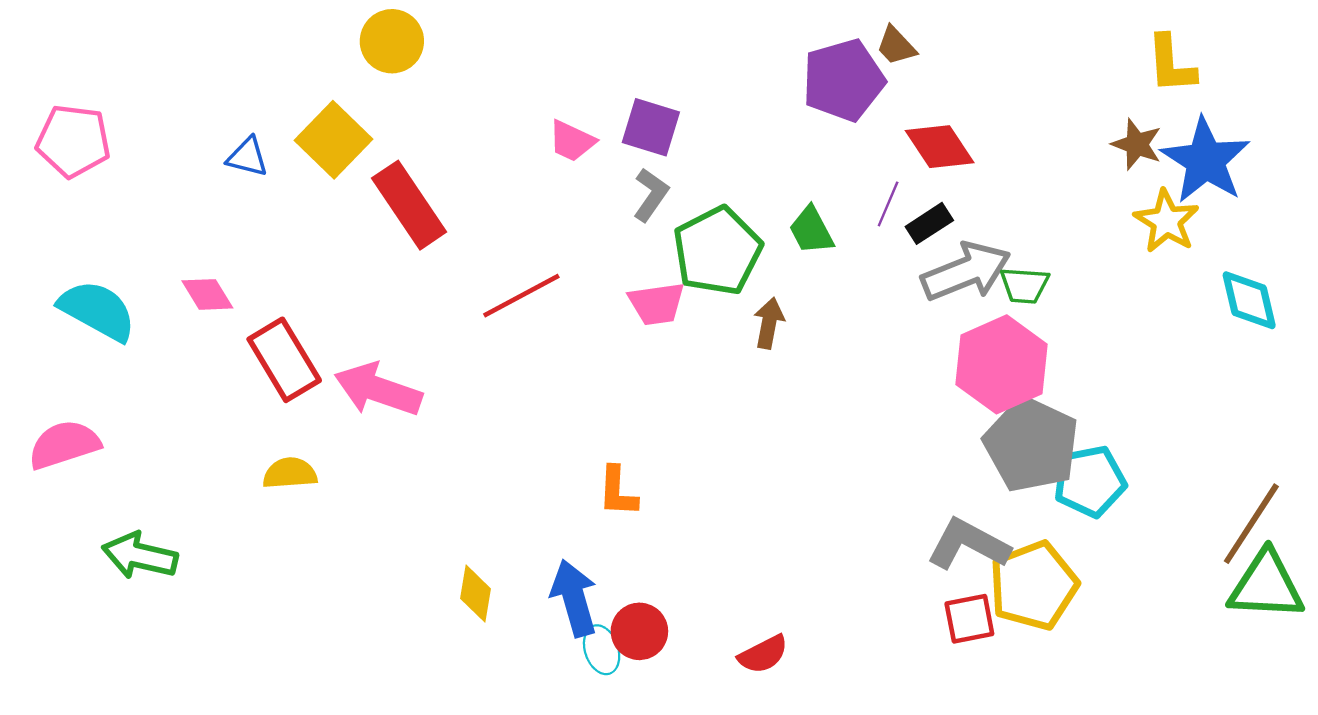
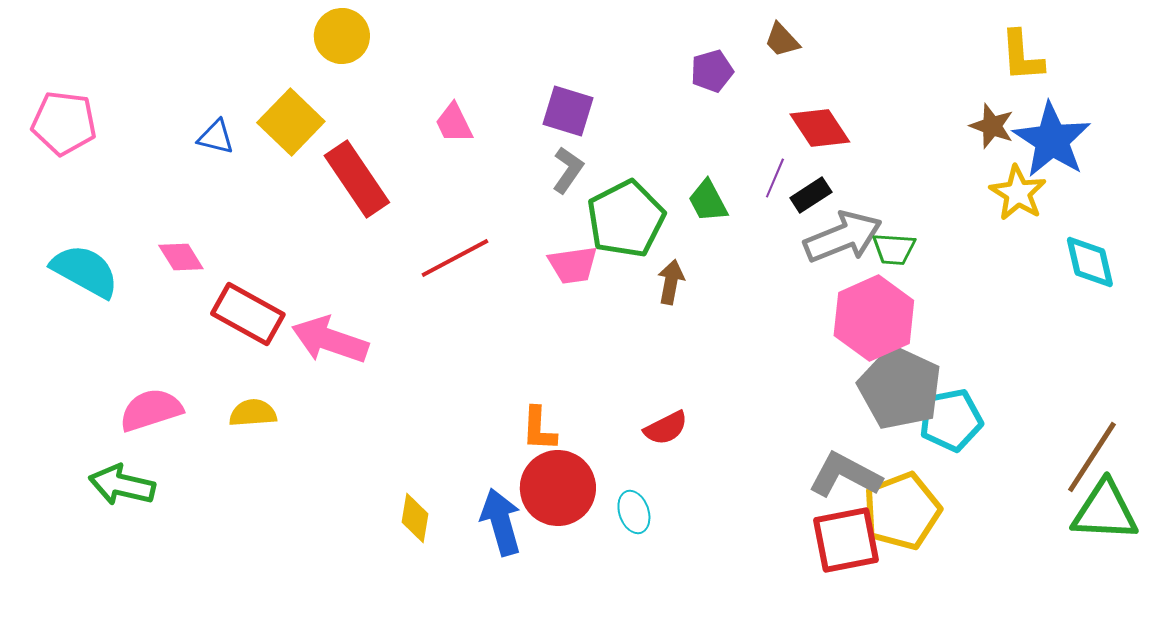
purple pentagon: (843, 80) -> (712, 71), moved, size x0.6
pink trapezoid: (572, 141) -> (454, 123), moved, turned 39
red rectangle: (284, 360) -> (248, 314), turned -30
pink semicircle: (64, 445) -> (151, 410), moved
red square: (969, 619) -> (846, 540), size x1.5
red circle: (639, 631) -> (558, 488), moved, size x1.5
cyan ellipse: (602, 650) -> (634, 512), moved
red semicircle: (763, 654) -> (666, 428), moved

